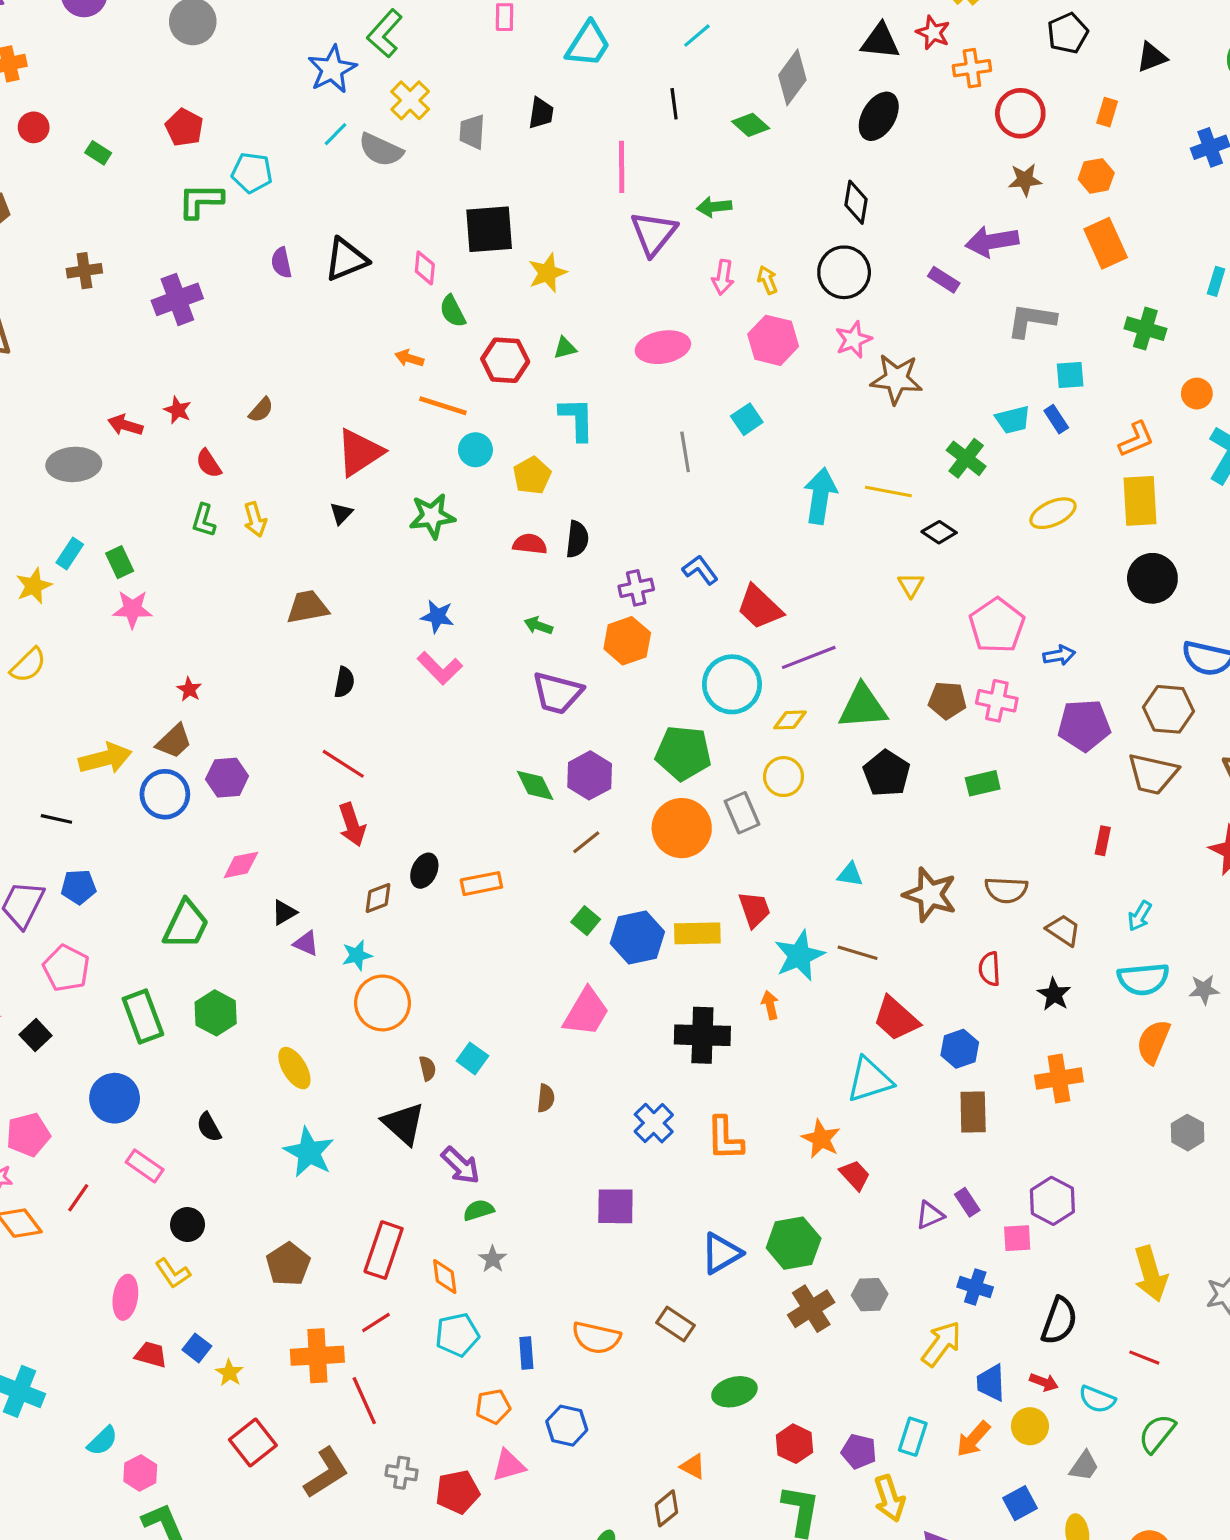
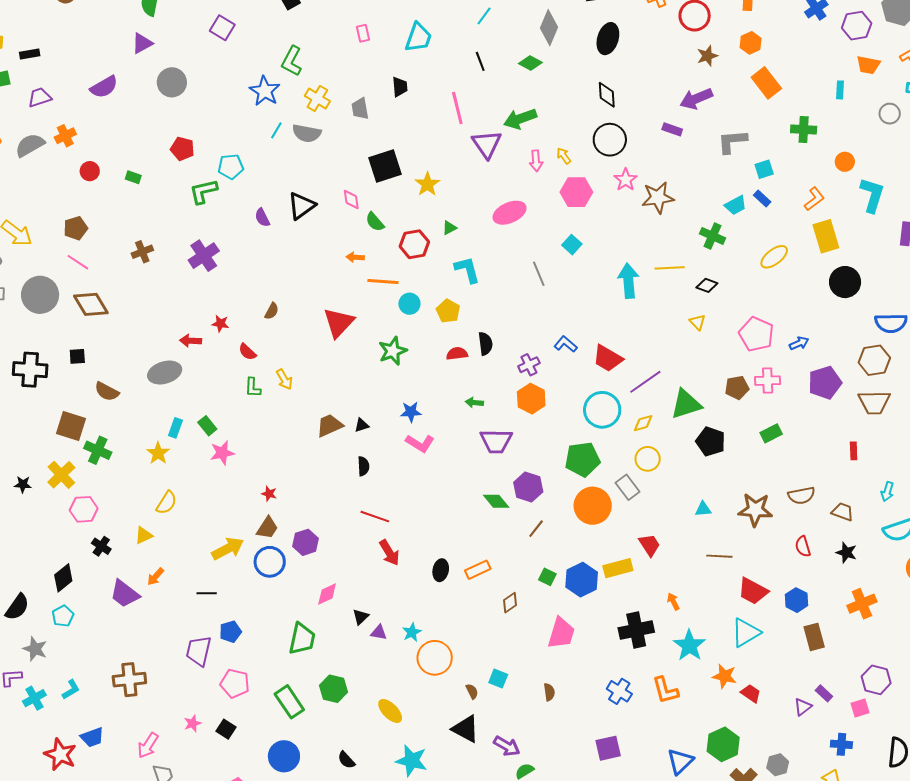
green arrow: (714, 207) -> (520, 119), size x1.5
black triangle: (341, 513) -> (362, 425), moved, turned 42
brown diamond: (378, 898) -> (510, 603), moved
cyan star: (799, 956) -> (689, 645), moved

